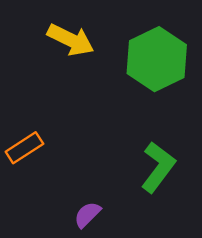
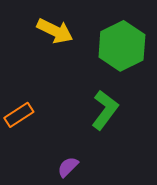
green L-shape: (158, 167) -> (105, 110), moved

